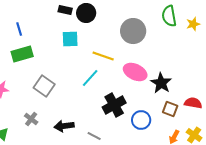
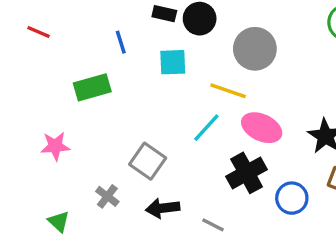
blue line: (19, 29) -> (121, 42), moved
gray circle: (133, 31) -> (255, 49), moved
pink ellipse: (135, 72) -> (262, 128), moved
gray square: (44, 86) -> (148, 161), moved

